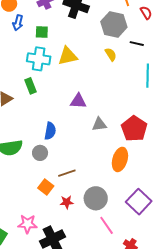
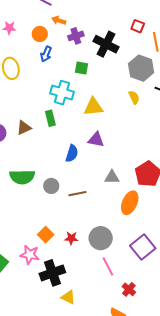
green square: (42, 32) -> (82, 68), moved
yellow triangle: (68, 56) -> (93, 107), moved
gray triangle: (99, 124) -> (112, 177), moved
blue semicircle: (50, 131) -> (72, 153), moved
brown line: (67, 173) -> (77, 194), moved
orange square: (46, 187) -> (46, 235), moved

